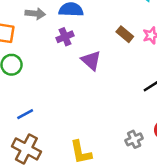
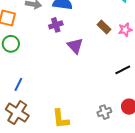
blue line: (25, 114) -> (18, 84), turned -40

